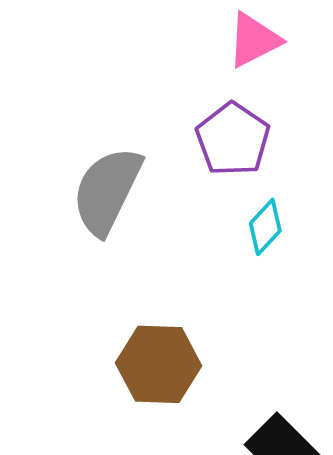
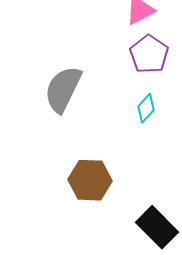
purple pentagon: (233, 139) -> (149, 54), moved

